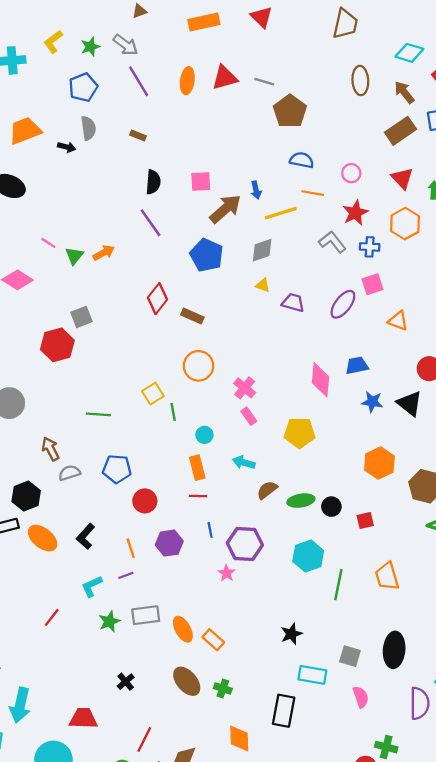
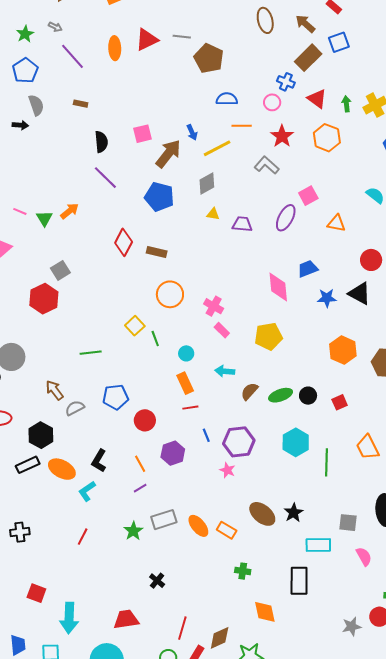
gray arrow: (126, 45) -> (55, 27), size x0.6
blue cross: (370, 247) -> (286, 82), moved, turned 30
cyan L-shape: (92, 586) -> (87, 491), moved
brown ellipse: (187, 681) -> (262, 514), moved

